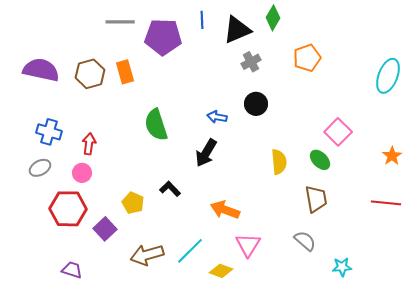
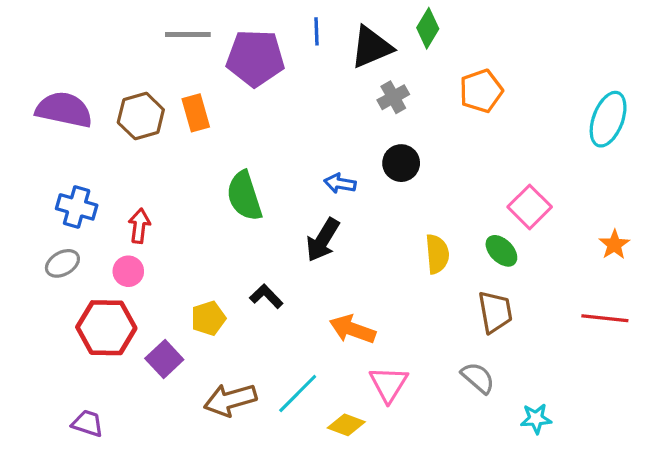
yellow pentagon: (133, 203) -> (208, 318), turned 30
purple trapezoid: (72, 270) -> (88, 423), moved

